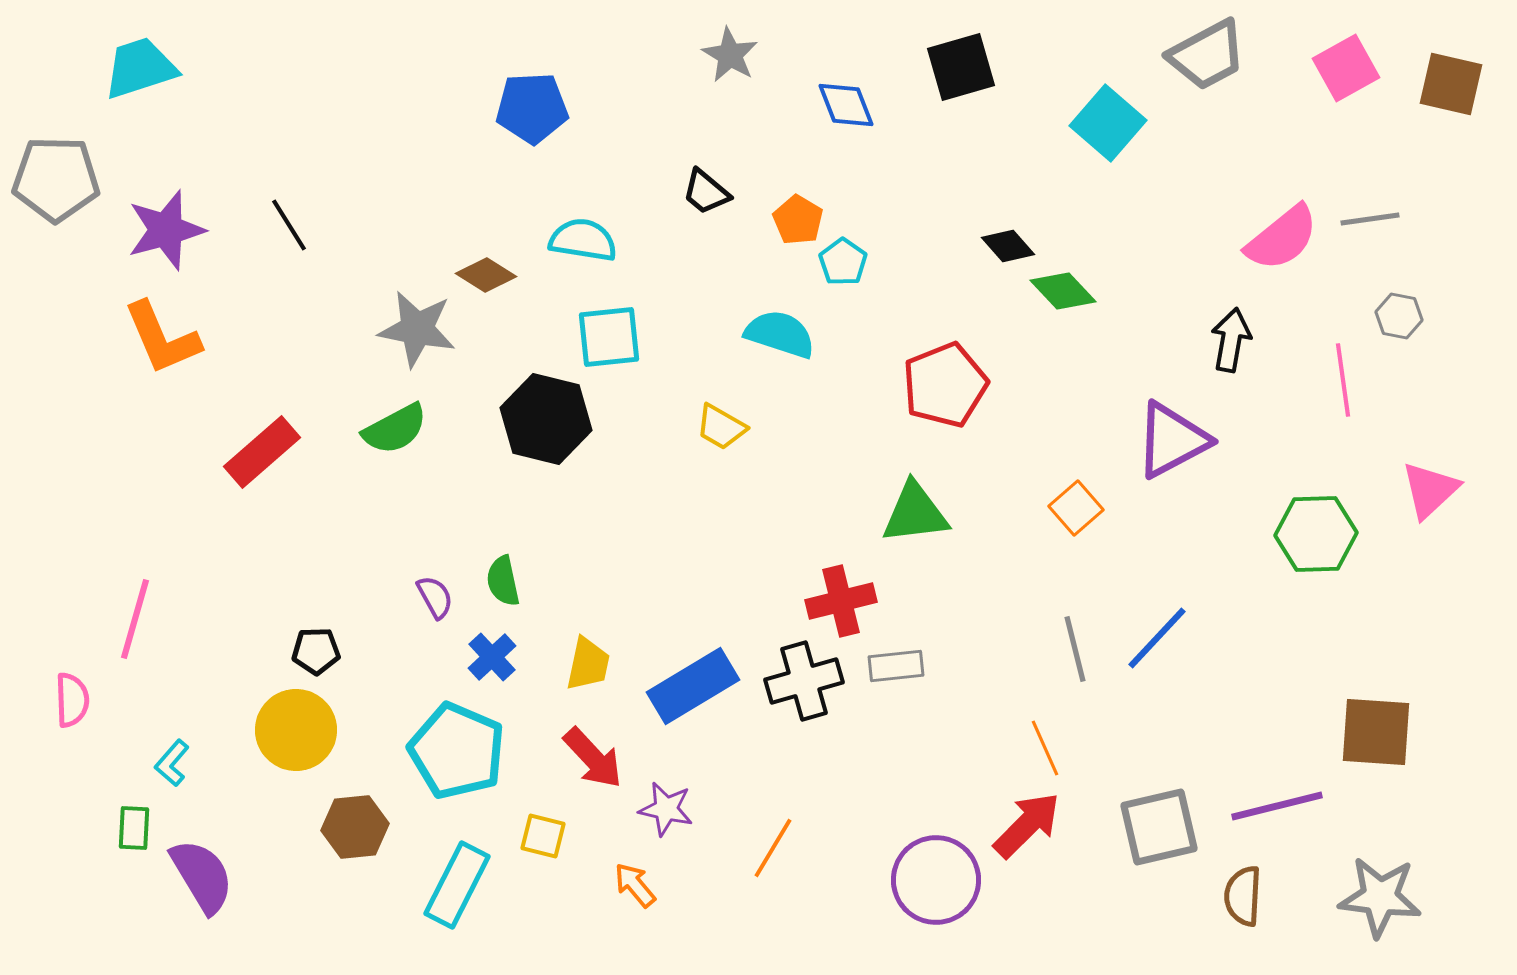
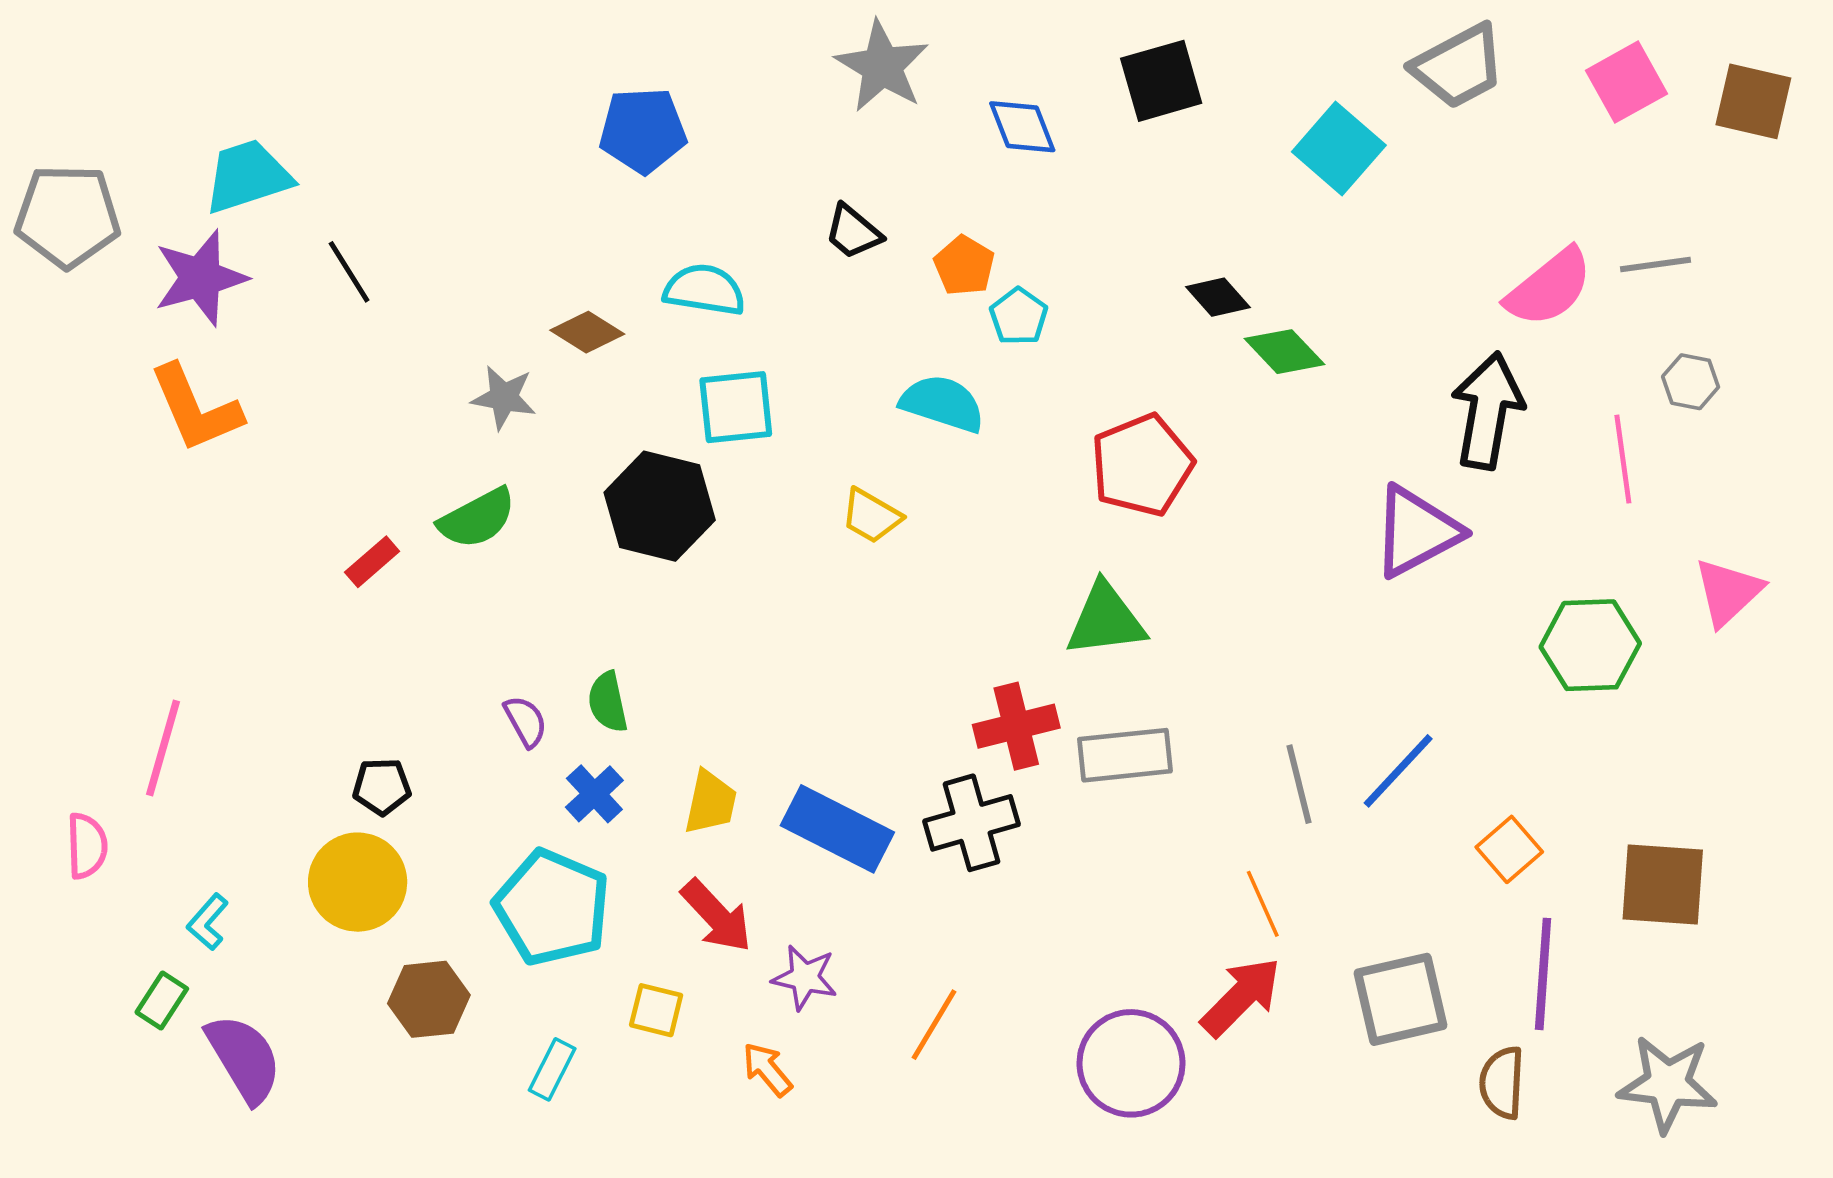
gray star: (730, 55) -> (882, 66), size x1.4
cyan trapezoid: (140, 68) -> (248, 176), moved
gray star: (417, 329) -> (504, 397), size x0.7
black arrow: (1231, 340) -> (1488, 411), size x1.5
red rectangle: (262, 452) -> (372, 562), moved, size x0.6
orange square: (1076, 508) -> (1509, 849), moved
gray rectangle: (896, 666) -> (1125, 755), moved, size x1.4
blue rectangle: (693, 686) -> (837, 829), turned 58
purple line: (1277, 806) -> (1543, 974), turned -72
green rectangle: (134, 828) -> (162, 1000), turned 30
cyan rectangle: (457, 885) -> (552, 1069), size x0.6

